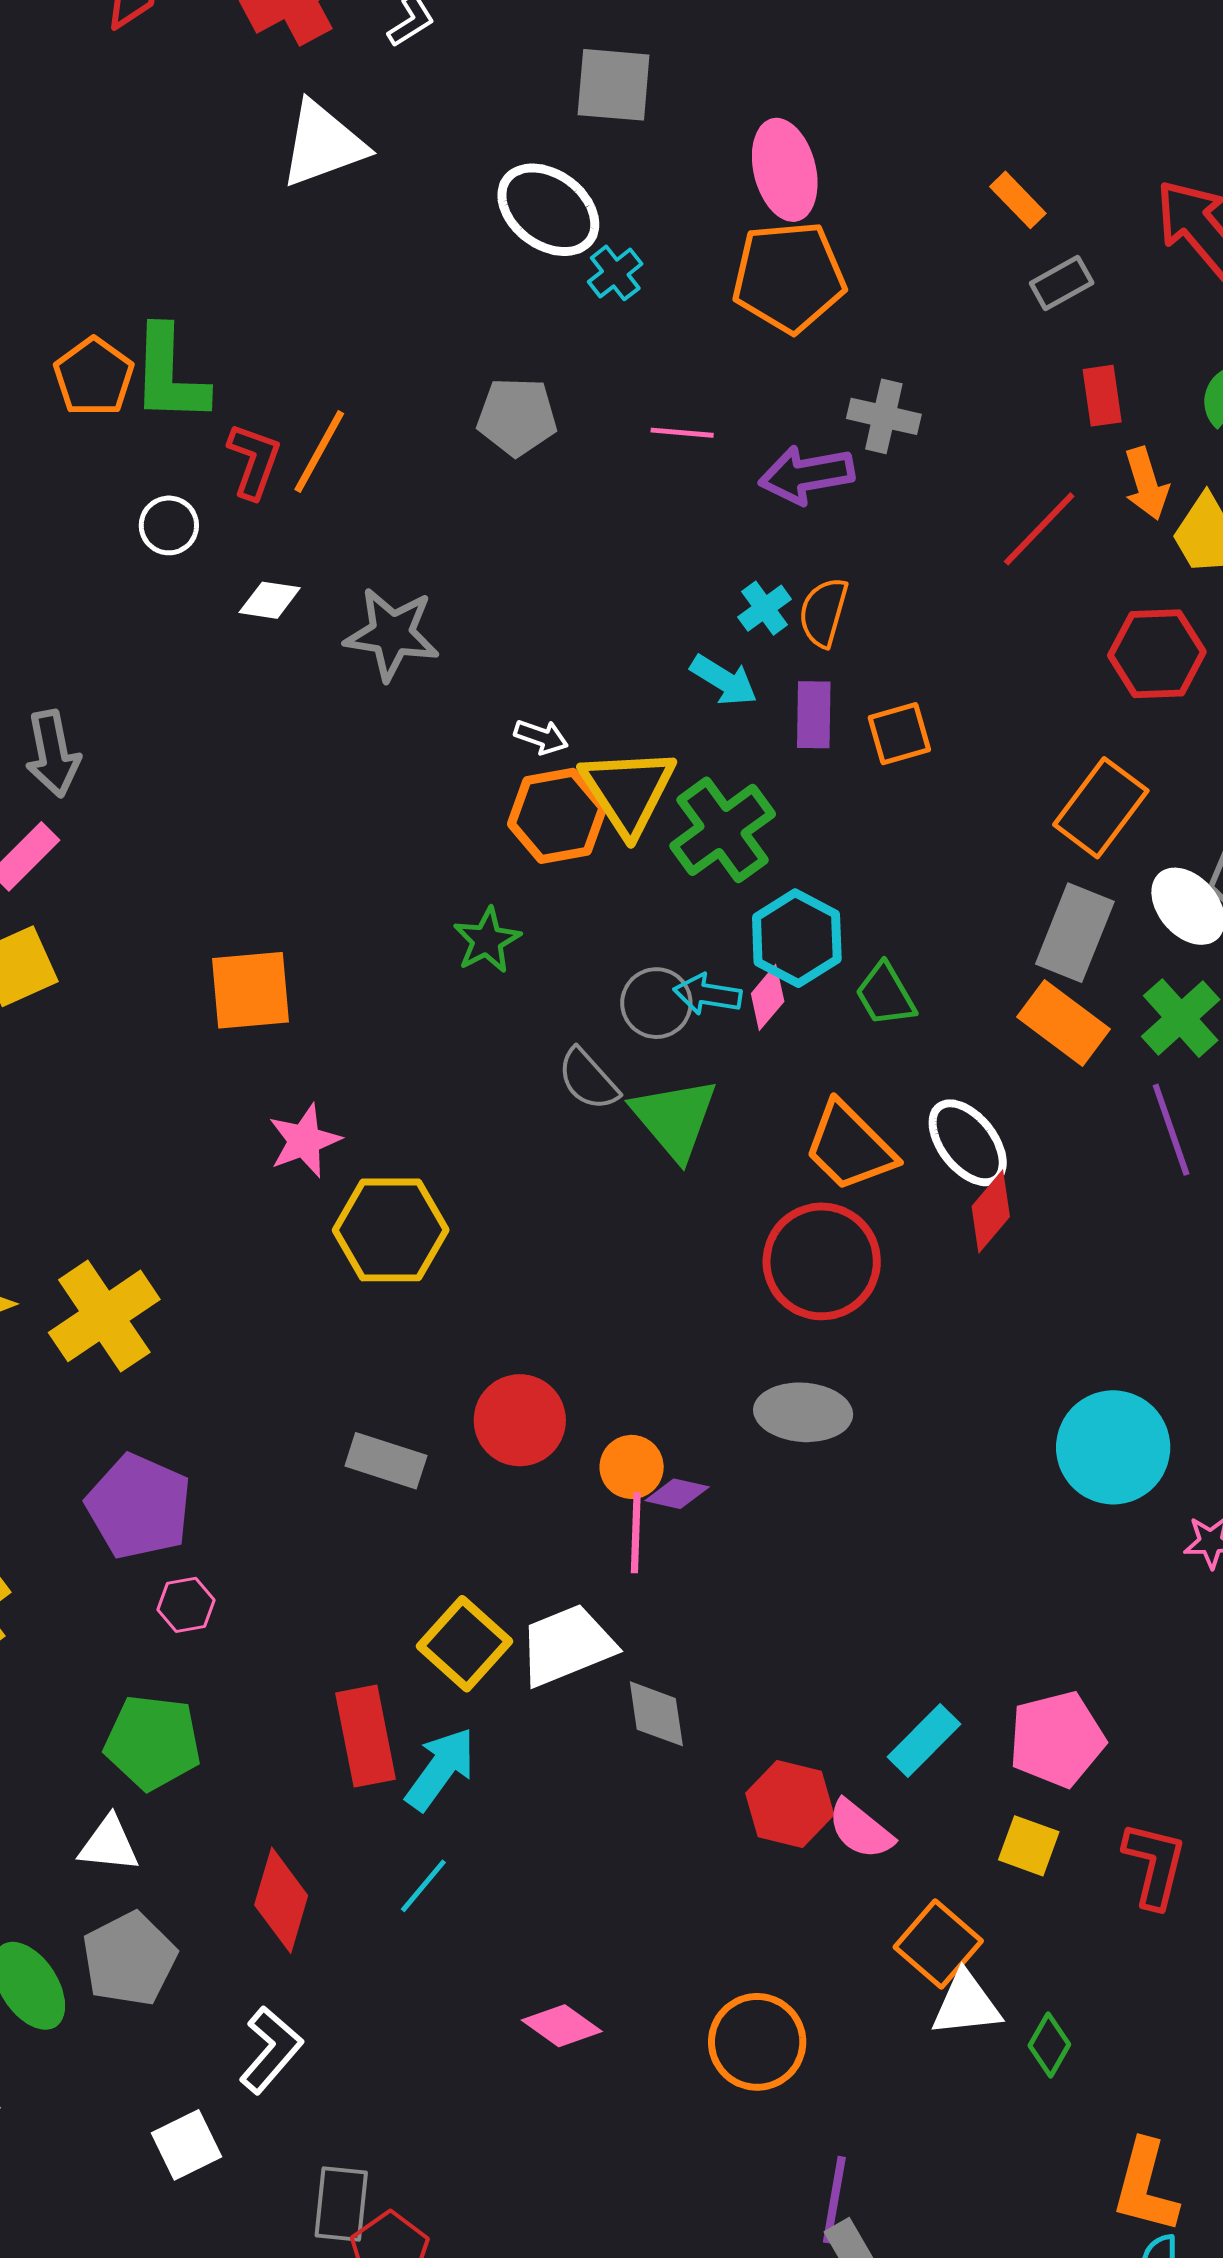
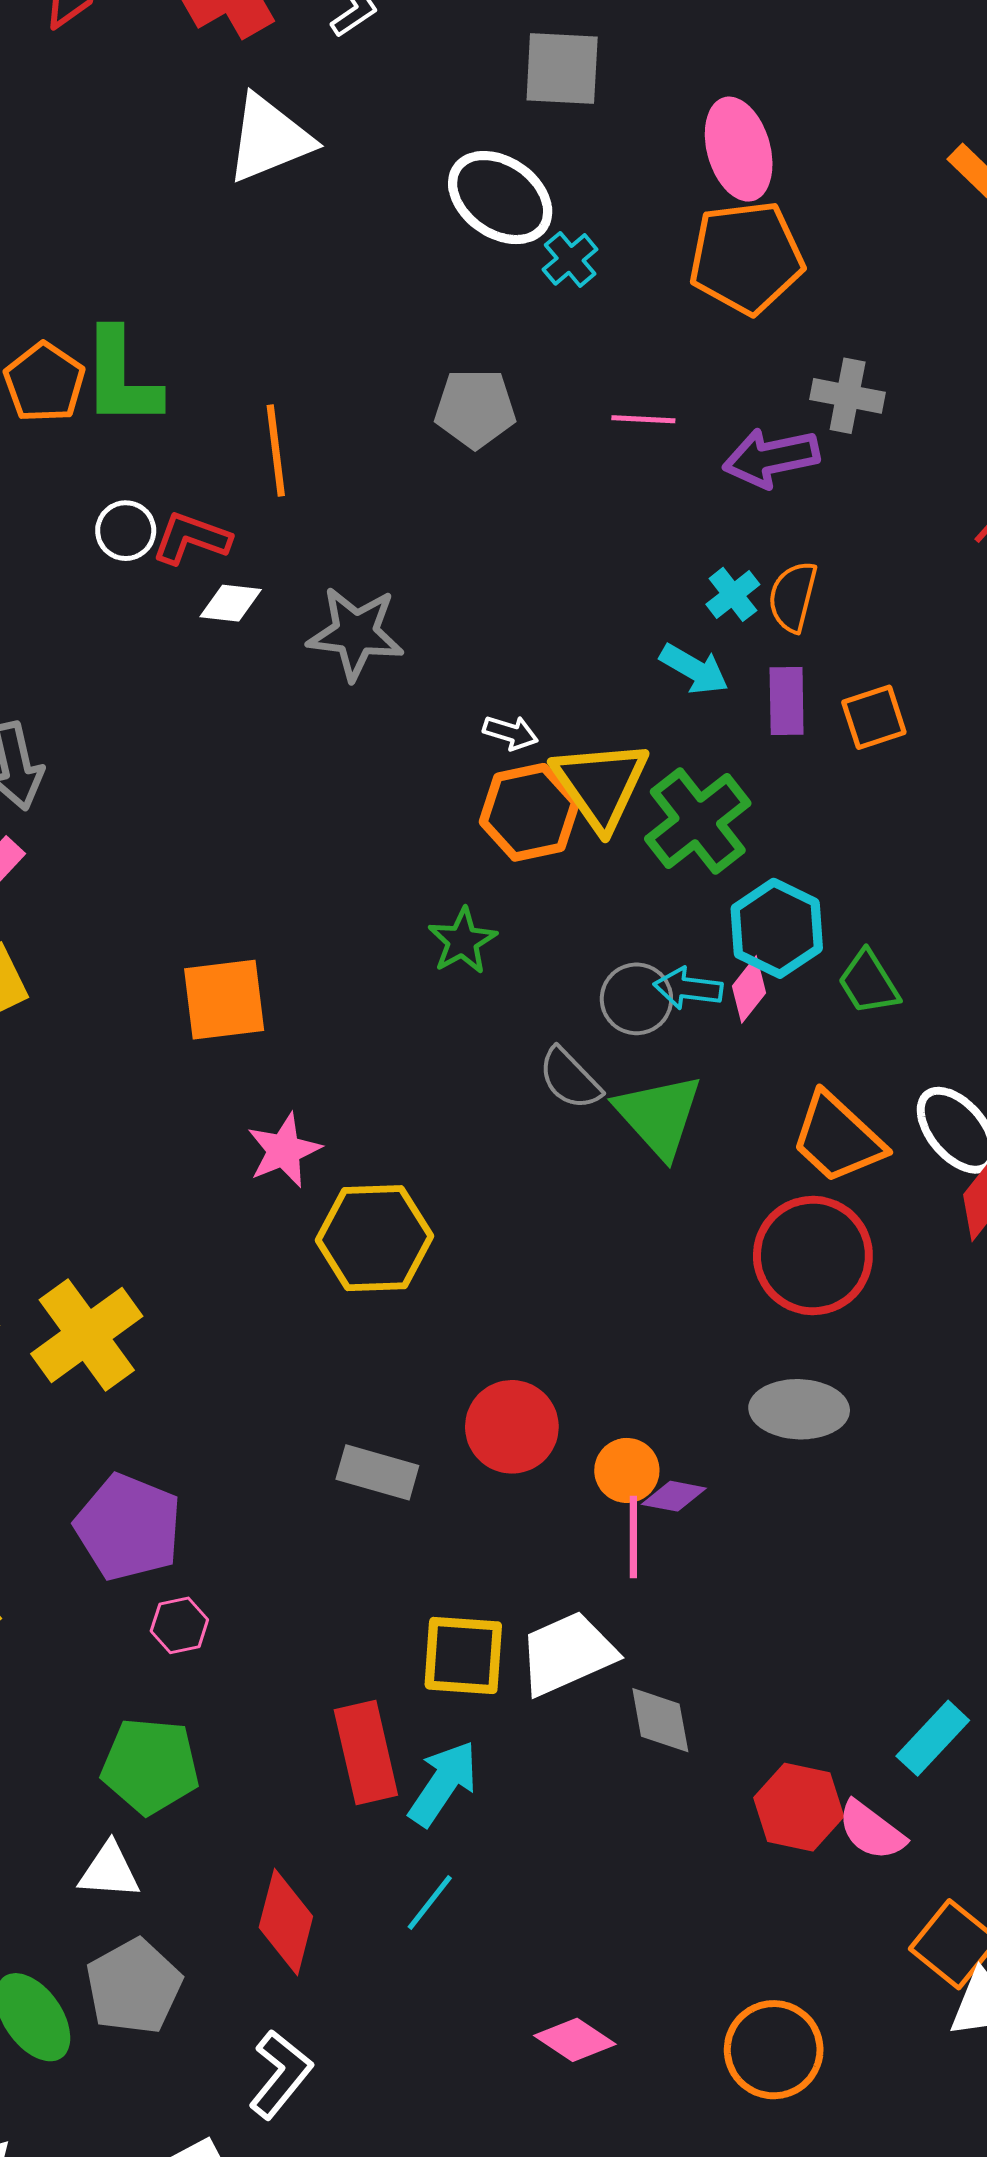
orange line: (319, 451) -> (276, 451), turned -34
red L-shape: (254, 461) -> (191, 538), moved, turned -88
yellow square: (465, 1644) -> (463, 1655), turned -36

